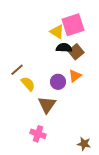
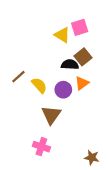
pink square: (73, 25) -> (80, 27), size x0.7
black semicircle: (64, 48) -> (70, 65), moved
yellow semicircle: (28, 84) -> (39, 85), moved

